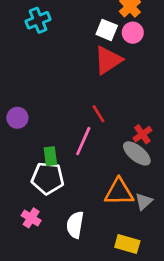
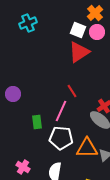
white pentagon: (48, 178) -> (61, 138), moved

